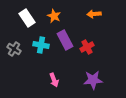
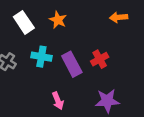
orange arrow: (94, 14) -> (119, 17), moved
purple rectangle: (65, 40) -> (72, 64), moved

